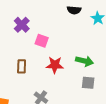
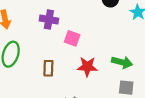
purple cross: (22, 25) -> (49, 20), turned -35

